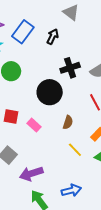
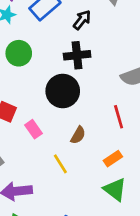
black cross: (70, 68) -> (77, 55), moved
yellow line: (75, 150) -> (60, 164), moved

